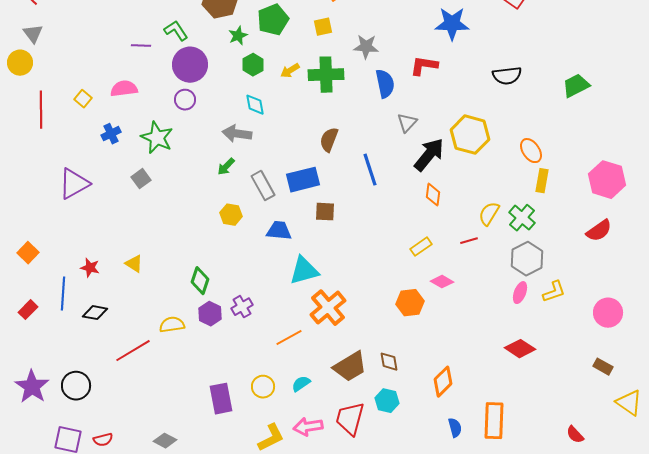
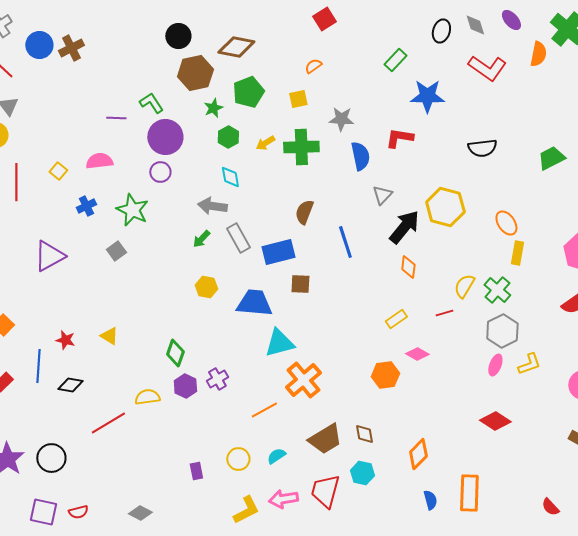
gray rectangle: (263, 186) -> (238, 238), moved
blue trapezoid: (279, 231) -> (254, 303), size x1.4
purple rectangle: (221, 399) -> (196, 471), size x0.6

